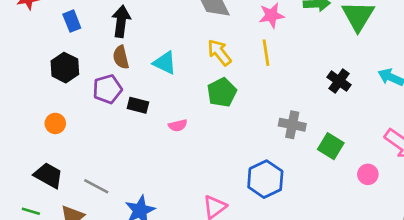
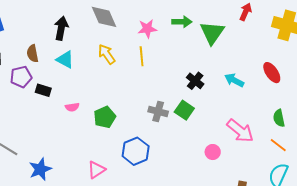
black arrow: (121, 21) -> (61, 28), moved
green pentagon: (222, 92) -> (105, 117), moved
green square: (331, 146) -> (184, 110), moved

